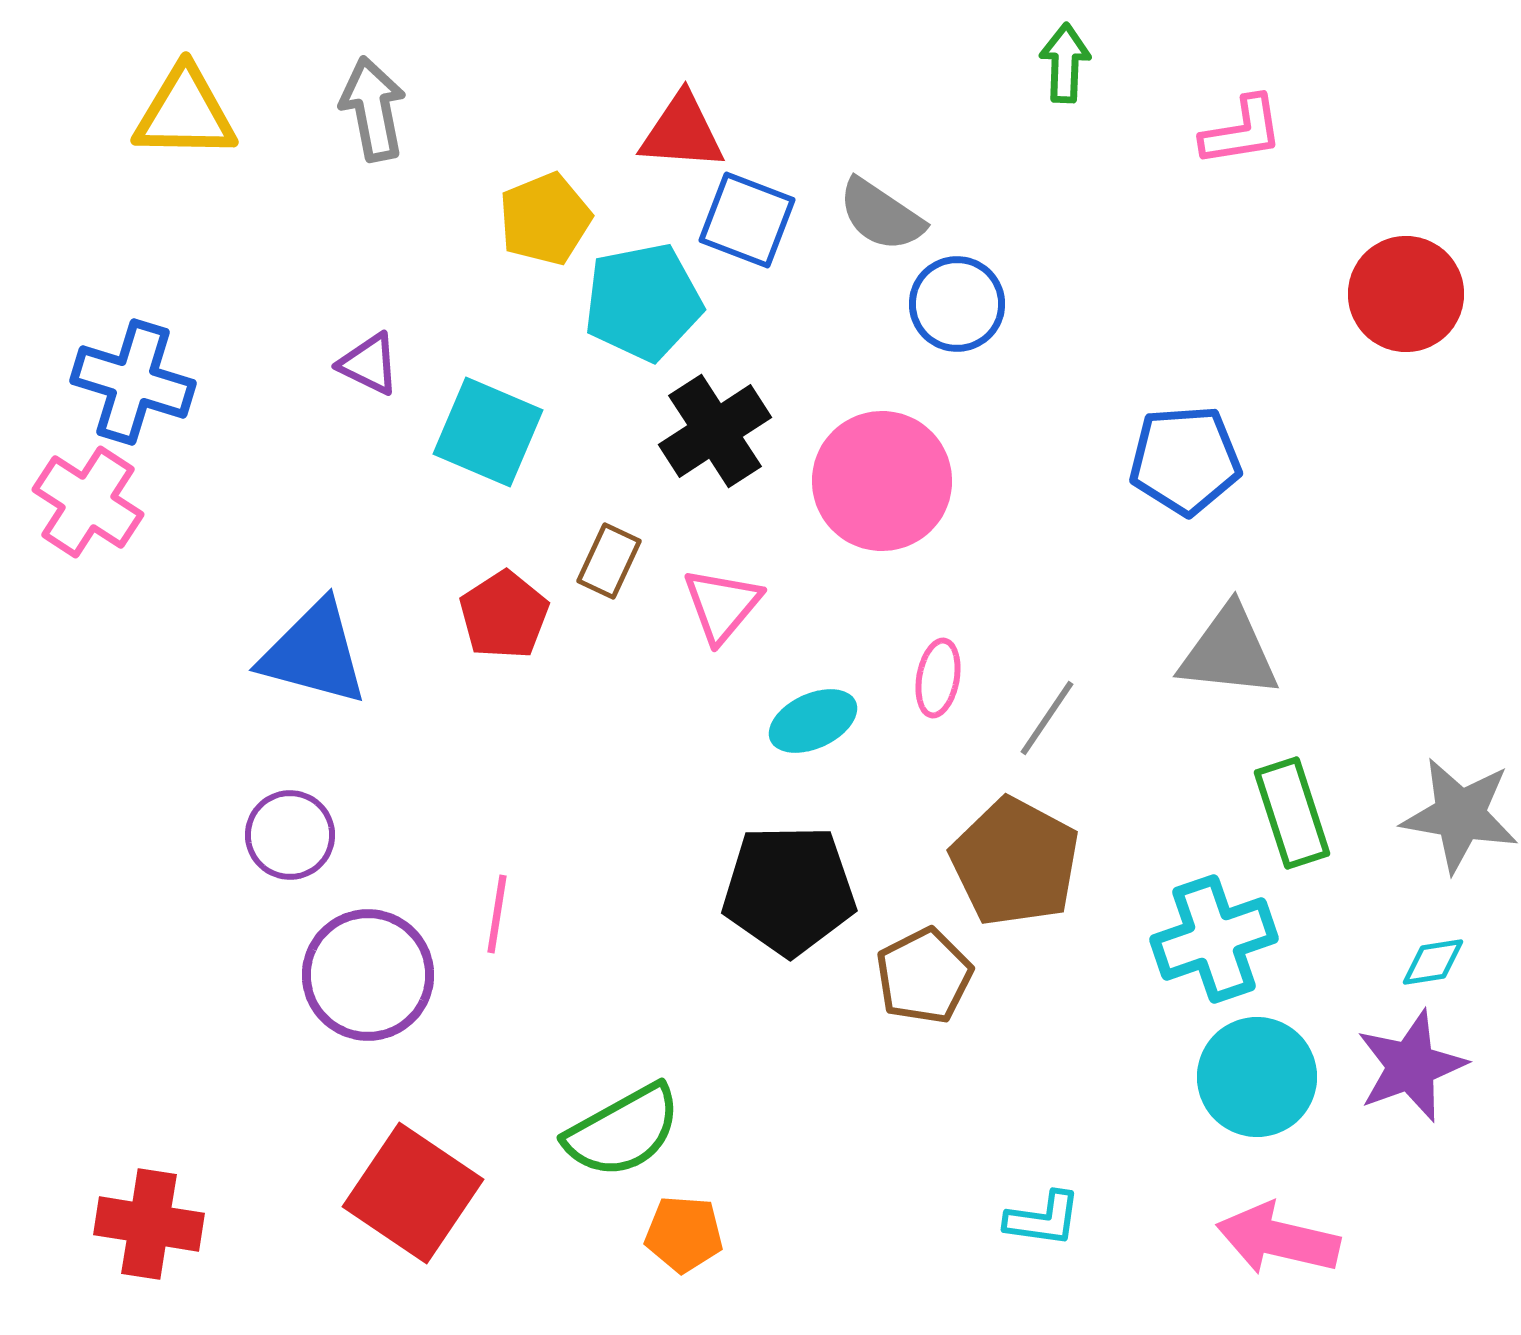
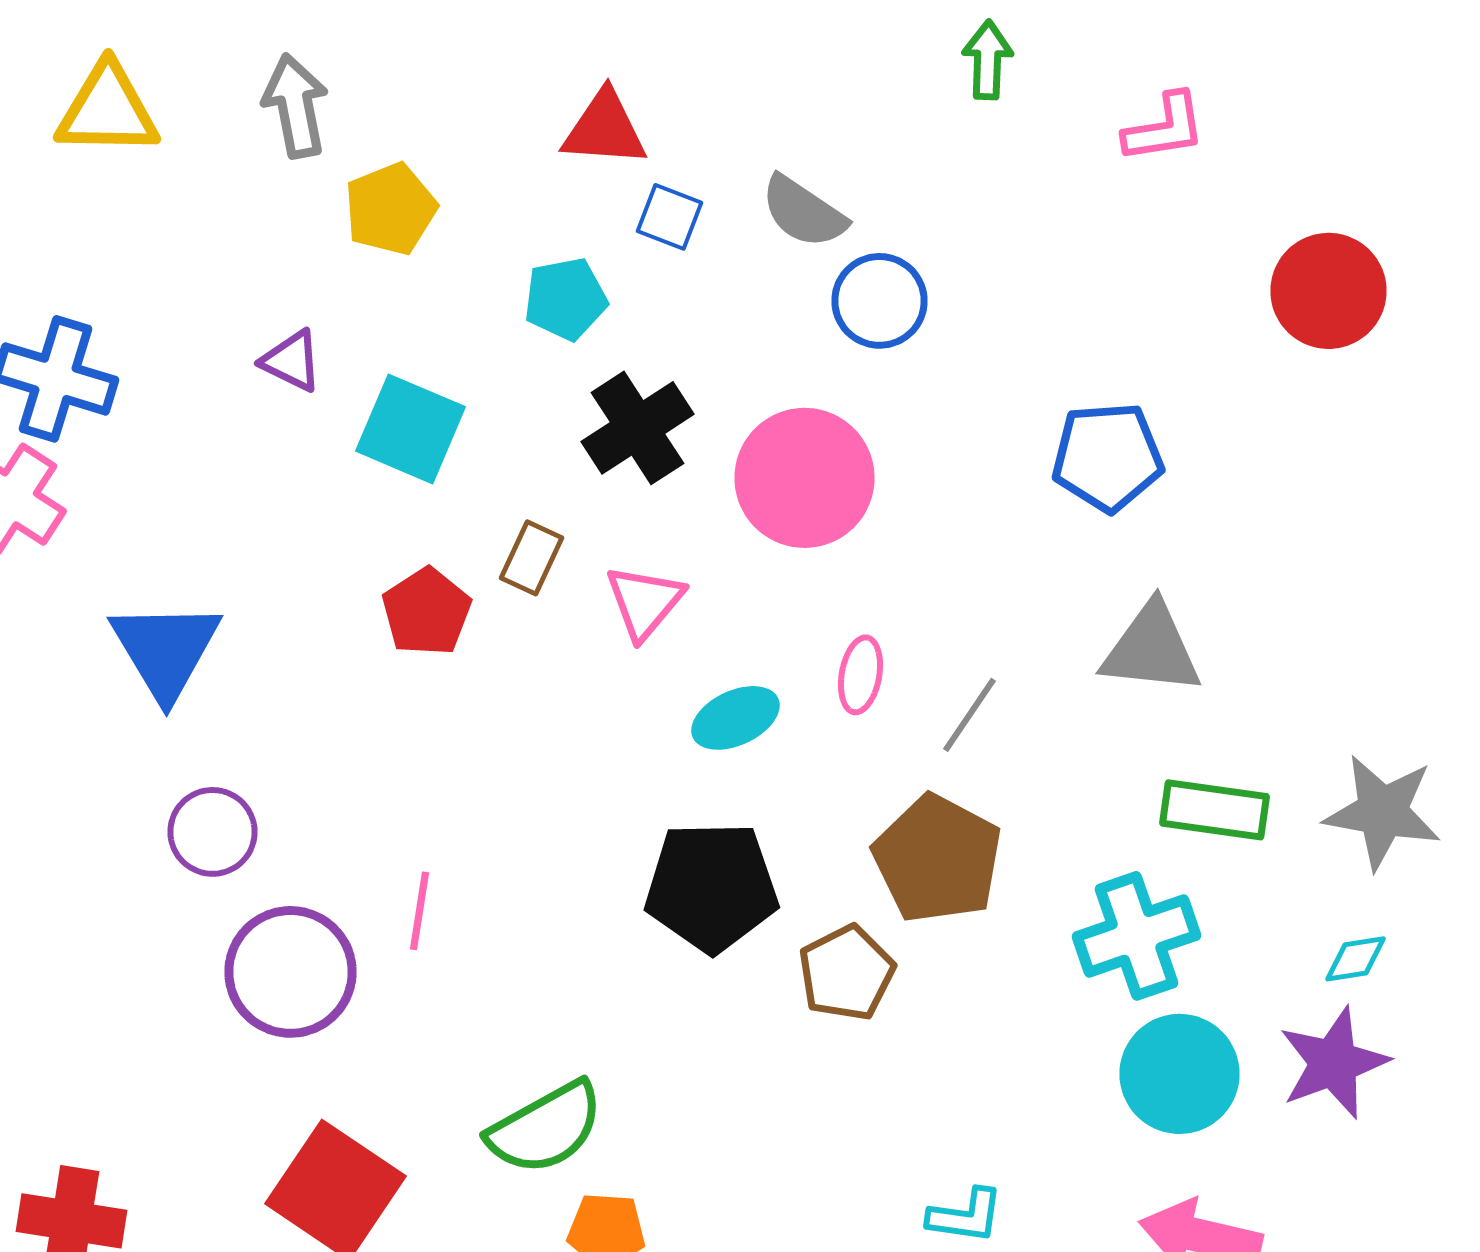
yellow pentagon: (545, 219) -> (390, 209), moved
blue square: (747, 220) -> (670, 217), size x0.7
cyan pentagon: (643, 302) -> (566, 299), size x0.7
blue triangle: (314, 653) -> (166, 650), moved, turned 44
green rectangle: (1292, 813) -> (1214, 810), turned -64

